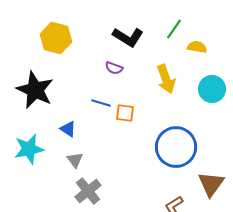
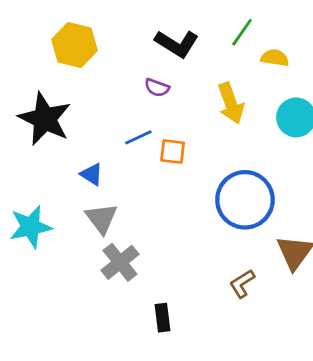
blue line: (101, 103) -> (138, 137), turned -42
cyan star: (29, 149) -> (30, 227), moved
gray triangle: (75, 160) -> (102, 218), size x1.4

